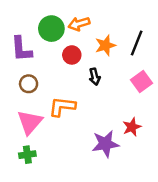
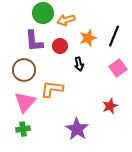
green circle: (51, 29) -> (43, 13), moved
purple L-shape: (21, 49) -> (34, 41), moved
brown circle: (29, 84) -> (24, 70), size x1.5
purple star: (105, 144) -> (77, 129), moved, turned -30

